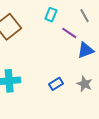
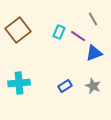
cyan rectangle: (51, 15) -> (59, 32), moved

